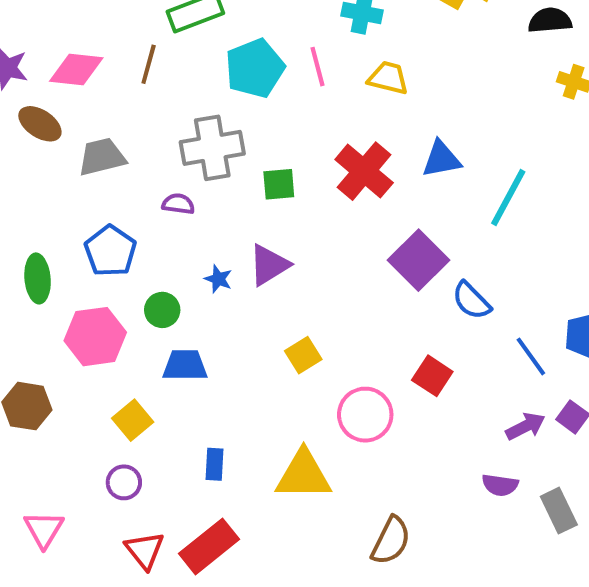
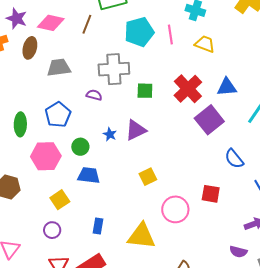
brown ellipse: (40, 124) -> (30, 48), turned 65
purple square: (418, 260) -> (209, 120), moved
red square: (432, 376) -> (211, 194), turned -30

